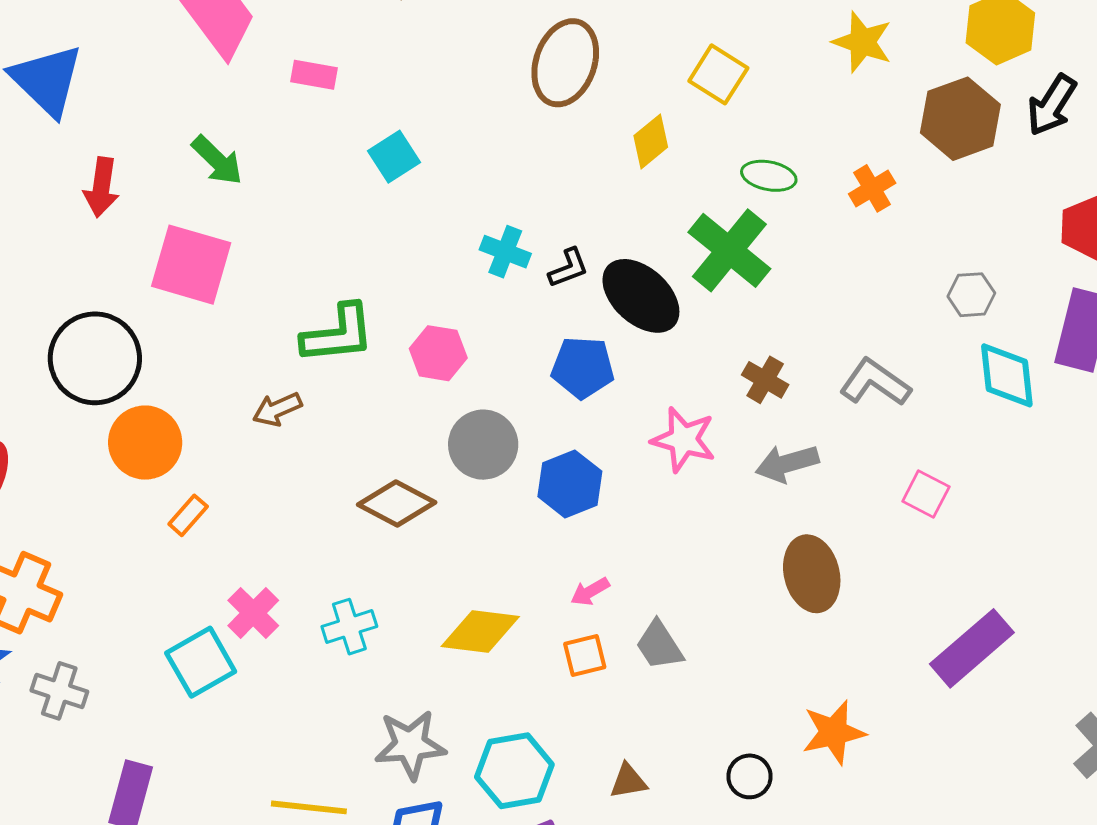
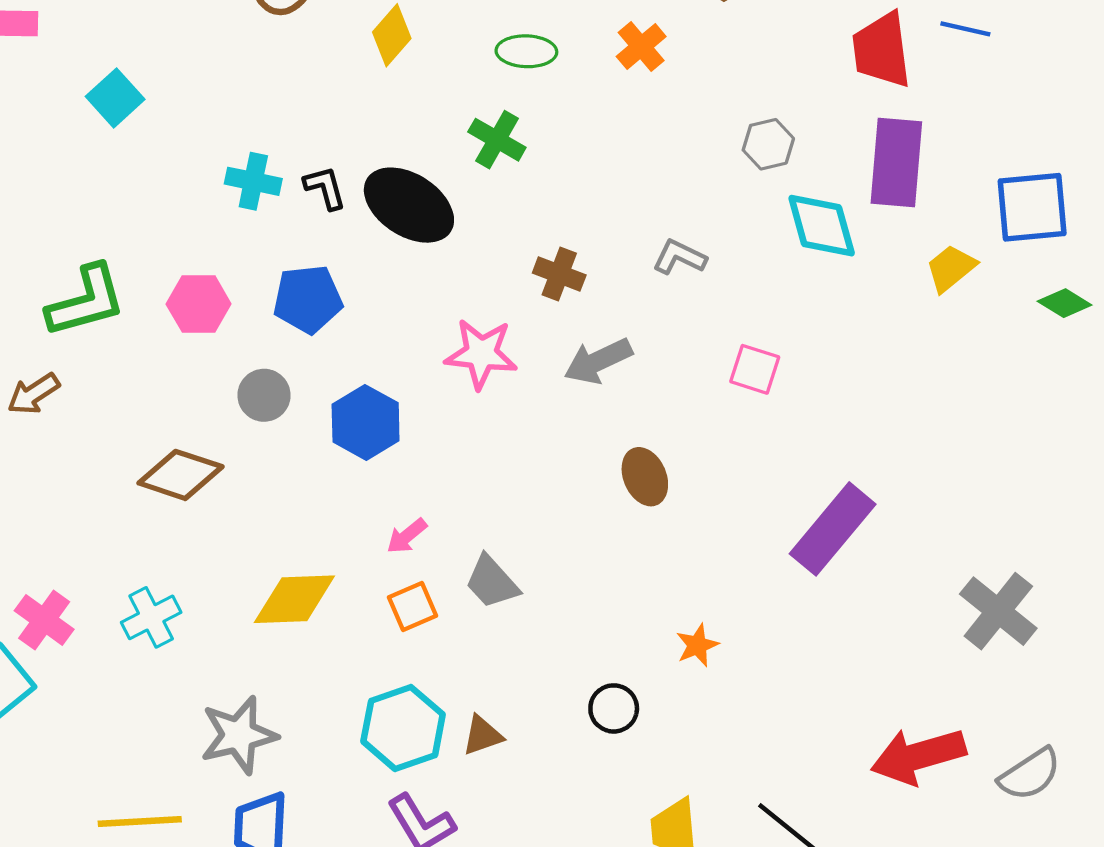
green cross: (729, 250) -> (497, 140), size x0.6
black L-shape: (568, 268) -> (325, 188), turned -75
blue pentagon: (583, 368) -> (308, 299), moved
gray L-shape: (875, 382) -> (679, 257), size x0.7
gray circle: (483, 445) -> (264, 395), size x0.7
brown ellipse: (812, 574) -> (645, 477), size x0.7
orange star: (834, 732) -> (697, 645), size x0.6
cyan hexagon: (514, 771) -> (403, 728), moved

